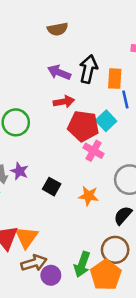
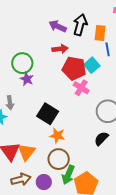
purple star: (19, 171) -> (27, 79), moved
black square: (52, 187) -> (48, 114), size x1.5
orange star: (88, 196) -> (57, 136), moved
brown circle: (115, 250) -> (59, 159), moved
brown arrow: (34, 263) -> (21, 179), moved

